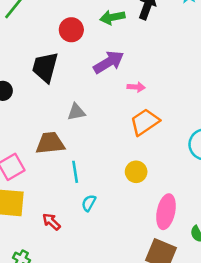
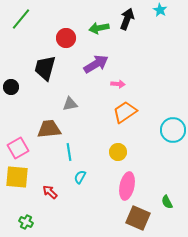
pink ellipse: (166, 212) -> (127, 186), moved

